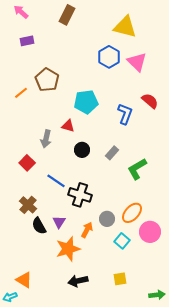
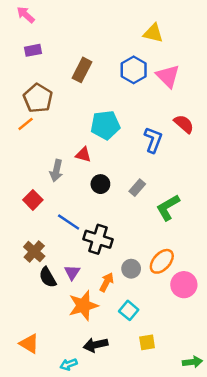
brown rectangle: (67, 15) -> (82, 70), moved
yellow triangle: (125, 27) -> (153, 33), size x0.7
brown pentagon: (47, 80) -> (38, 98), moved
orange line: (21, 93) -> (26, 124), moved
cyan square: (122, 241) -> (129, 310), moved
cyan arrow: (10, 297) -> (69, 364), moved

